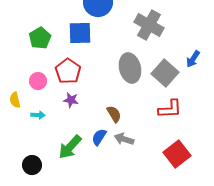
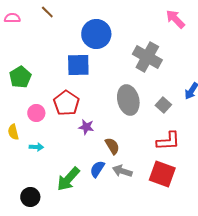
green pentagon: (40, 38) -> (20, 77), moved
gray square: (165, 73) -> (163, 105), size x0.6
purple star: (71, 100) -> (86, 127), moved
red square: (177, 154) -> (162, 174), moved, turned -32

